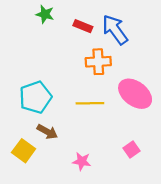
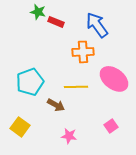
red rectangle: (83, 26) -> (56, 22), moved
brown arrow: (47, 132) -> (56, 105), moved

